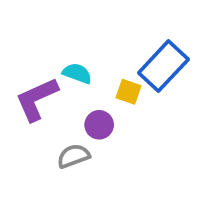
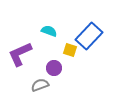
cyan semicircle: (77, 73) -> (49, 31), moved

